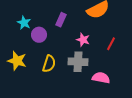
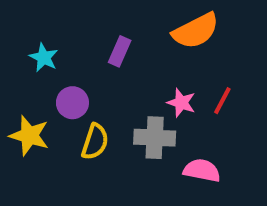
purple circle: (39, 35) -> (72, 103), moved
pink star: (83, 40) -> (181, 103), moved

